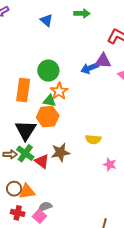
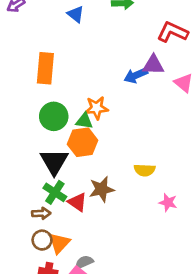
green circle: (48, 71) -> (54, 116), moved
orange rectangle: (23, 90) -> (45, 68), moved
orange star: (59, 91) -> (97, 108), turned 30
brown arrow: (10, 154) -> (41, 213), moved
orange triangle: (27, 191) -> (59, 243), turned -36

